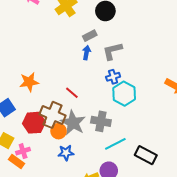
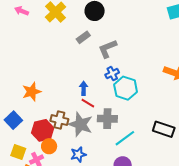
blue arrow: (86, 53) -> (84, 88), moved
red line: (72, 93) -> (88, 103), moved
brown cross: (52, 115) -> (59, 120), size x0.7
orange circle: (59, 131) -> (49, 146), moved
black rectangle: (146, 155) -> (164, 129), moved

